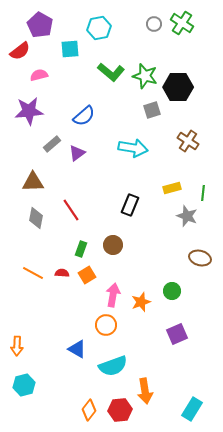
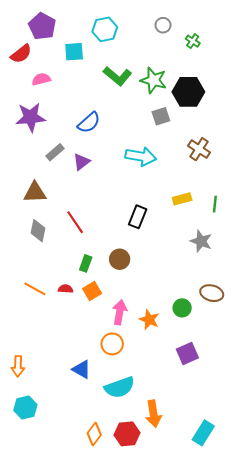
green cross: (182, 23) -> (193, 41), moved, size x0.6
gray star: (187, 216) -> (201, 241), moved
brown ellipse: (200, 258) -> (212, 293), moved
orange star: (141, 302) -> (149, 320), turned -30

